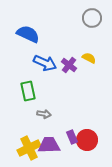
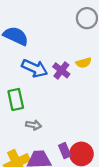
yellow semicircle: (89, 58) -> (84, 63), turned 136

